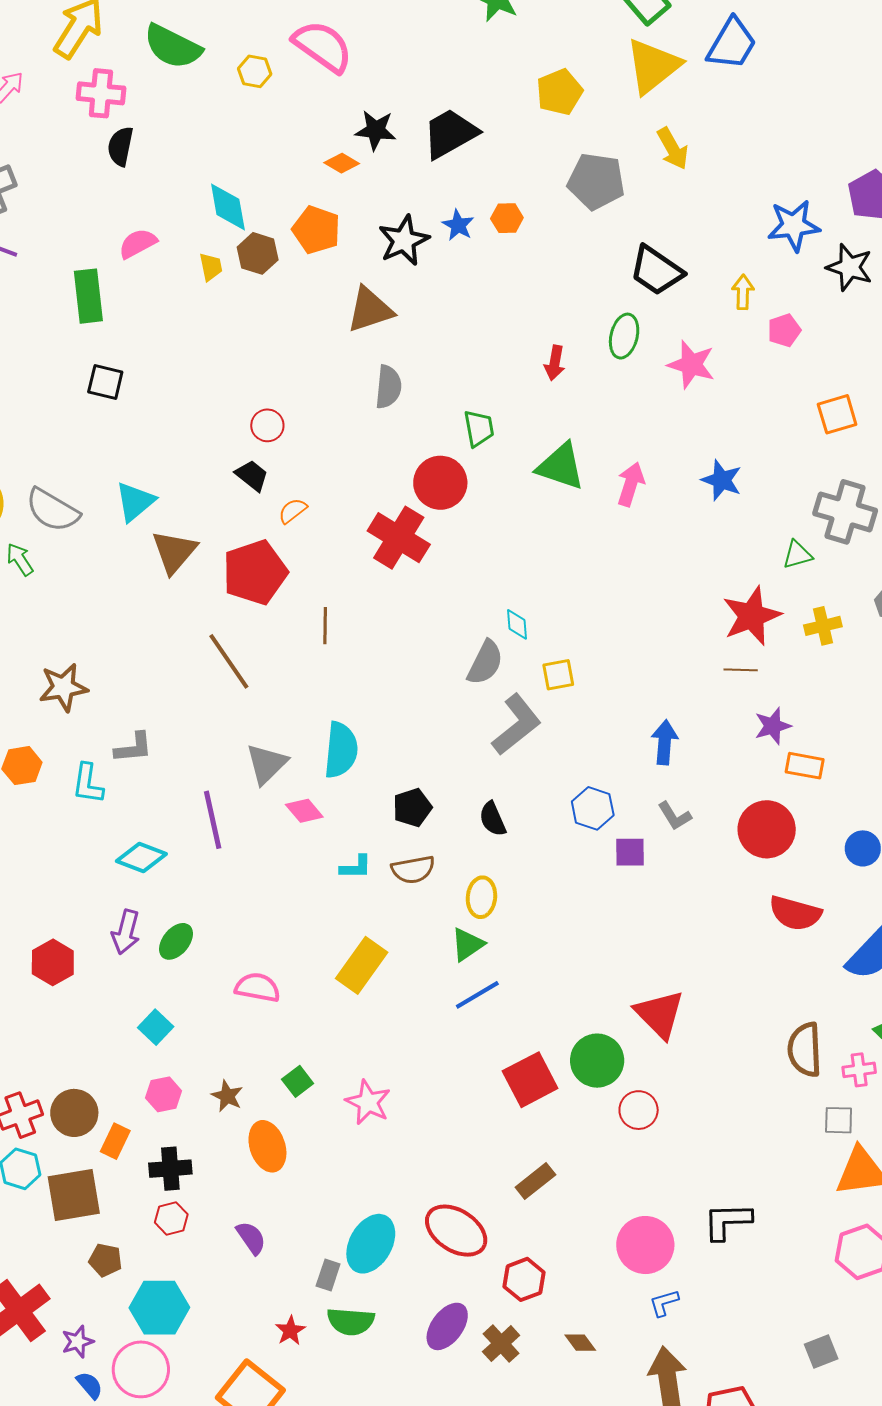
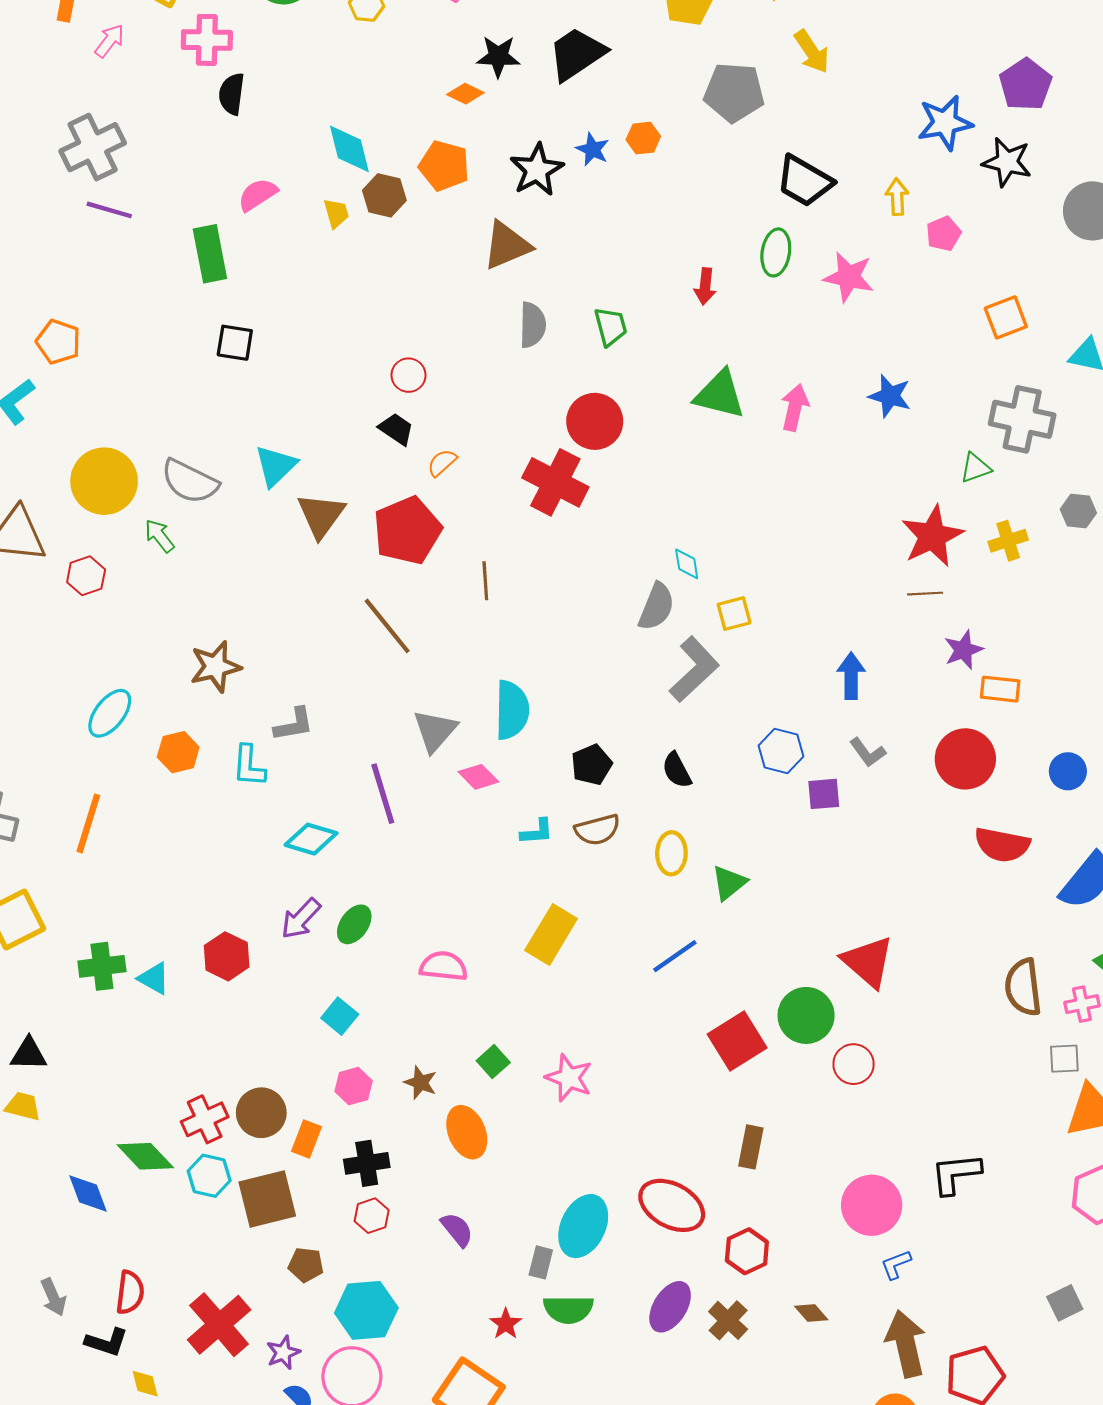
green trapezoid: (479, 428) -> (611, 327), moved
purple arrow: (126, 932) -> (301, 919), turned 33
green triangle: (467, 945) -> (729, 883), moved
brown rectangle: (535, 1181) -> (751, 1147), turned -36

